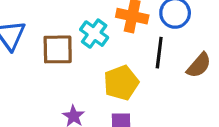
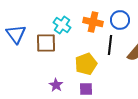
cyan cross: (94, 34) -> (62, 25), moved

